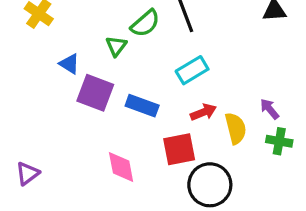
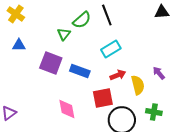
blue triangle: (69, 64) -> (19, 45), moved, turned -32
green cross: (279, 141) -> (154, 112), moved

